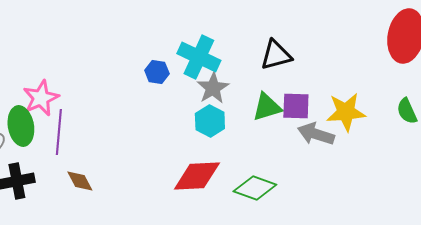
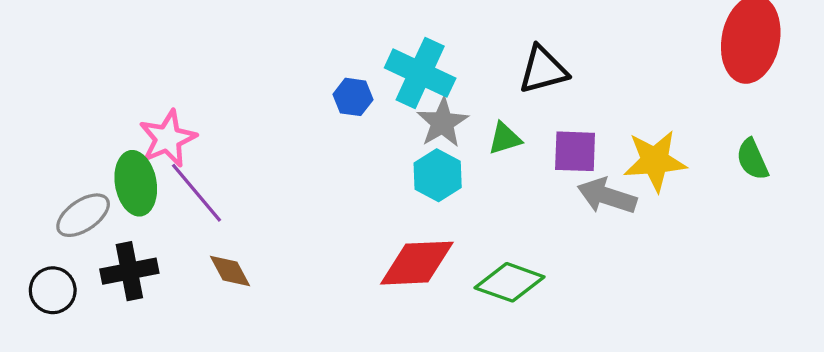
green triangle: (267, 107) -> (505, 139), moved, size x0.7
purple line: (59, 132) -> (196, 193), turned -45

